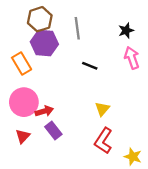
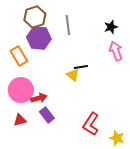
black line: (90, 66) -> (81, 67), moved, turned -32
yellow triangle: (102, 109) -> (73, 75), moved, turned -32
red triangle: (23, 136) -> (20, 120), turned 32

